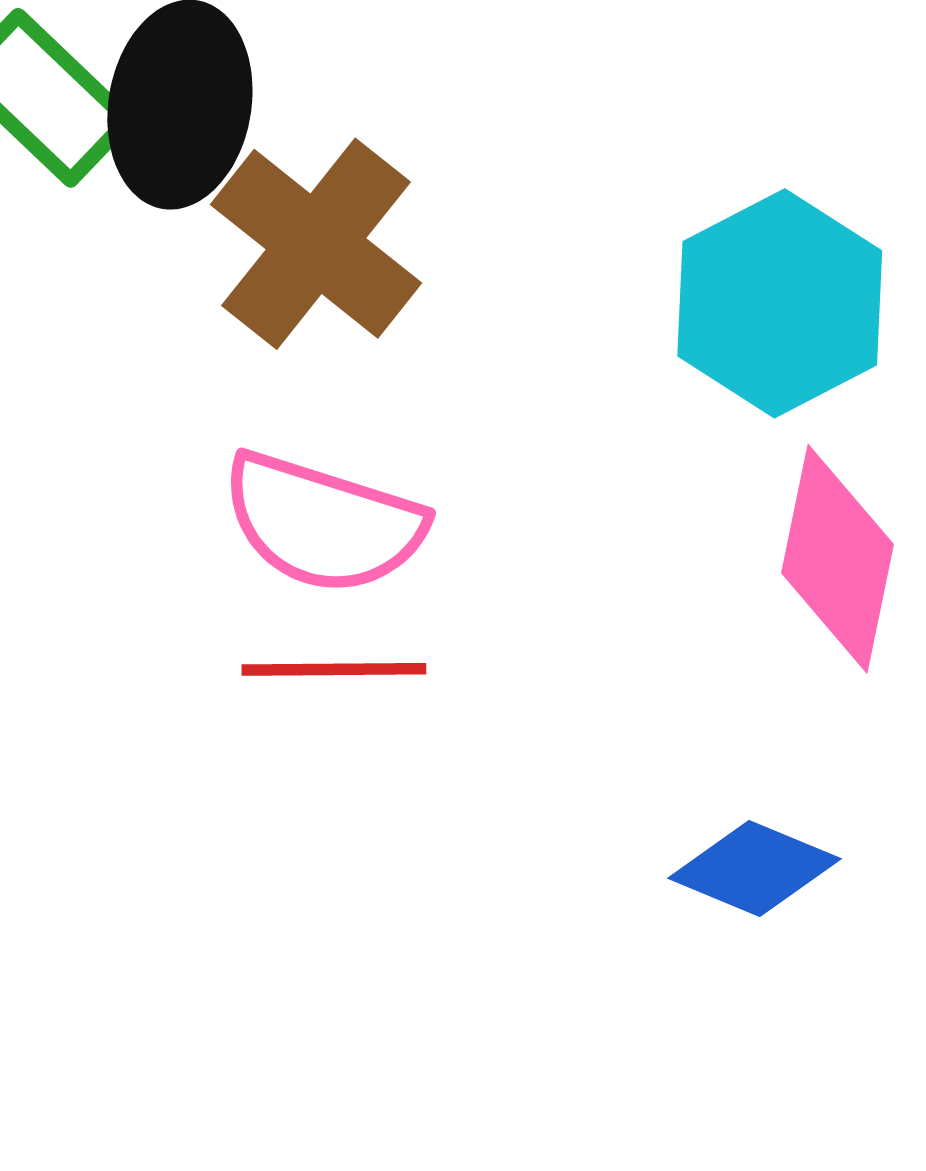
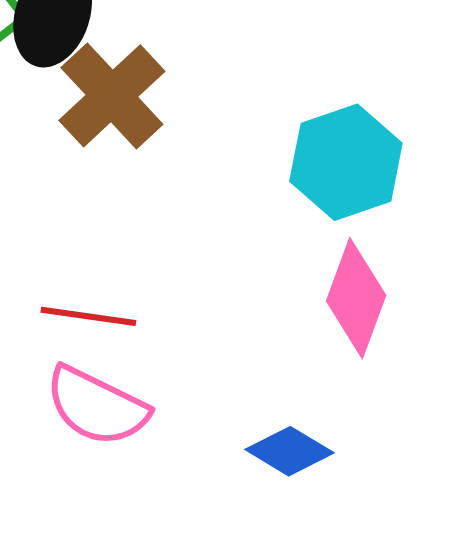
pink semicircle: (323, 523) -> (97, 406), moved

